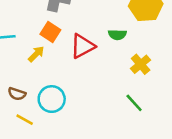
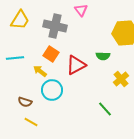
yellow arrow: (36, 54) -> (40, 71), turned -96
cyan circle: (52, 99) -> (52, 90), moved
green line: (134, 103) -> (105, 109), moved

